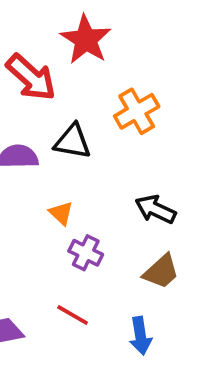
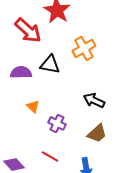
orange triangle: (61, 213) -> (33, 106), moved

